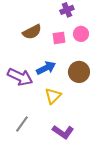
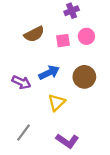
purple arrow: (20, 77) -> (21, 82), size x0.7

